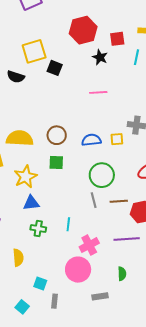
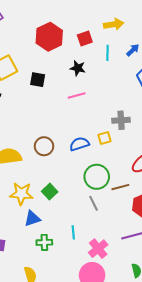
black star: (100, 57) -> (78, 68), moved
black square: (55, 68) -> (38, 80), moved
green square: (56, 163) -> (50, 192), moved, turned -35
yellow star: (25, 177) -> (21, 194), turned -30
brown line: (119, 201) -> (120, 187), moved

